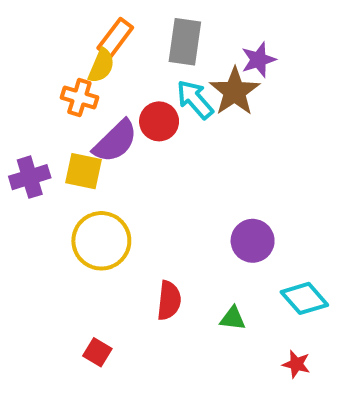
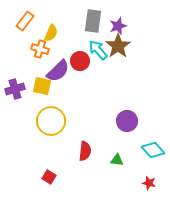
orange rectangle: (115, 38) -> (25, 21), moved
purple star: (259, 60) -> (118, 26), moved

